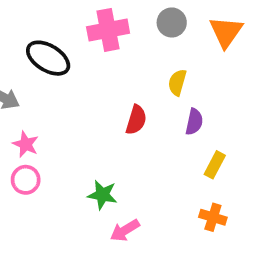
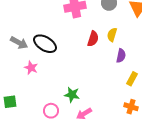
black ellipse: (48, 58) -> (45, 44), moved
red semicircle: (136, 120) -> (93, 39), moved
pink circle: (26, 180) -> (51, 111), moved

